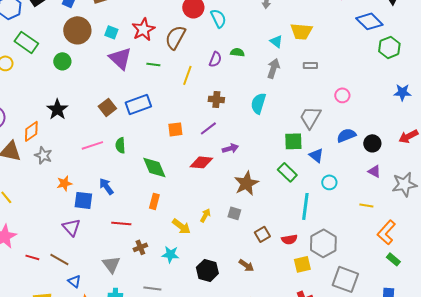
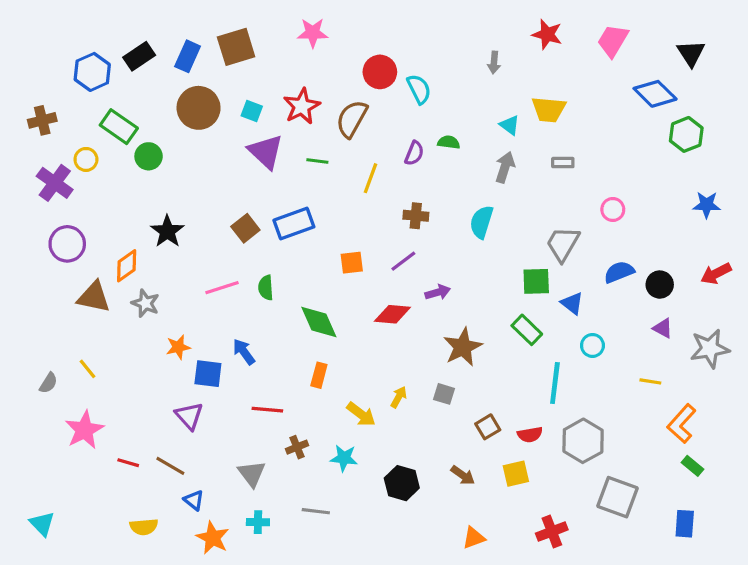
green circle: (62, 61) -> (149, 156), moved
yellow square: (302, 264) -> (516, 474), moved

